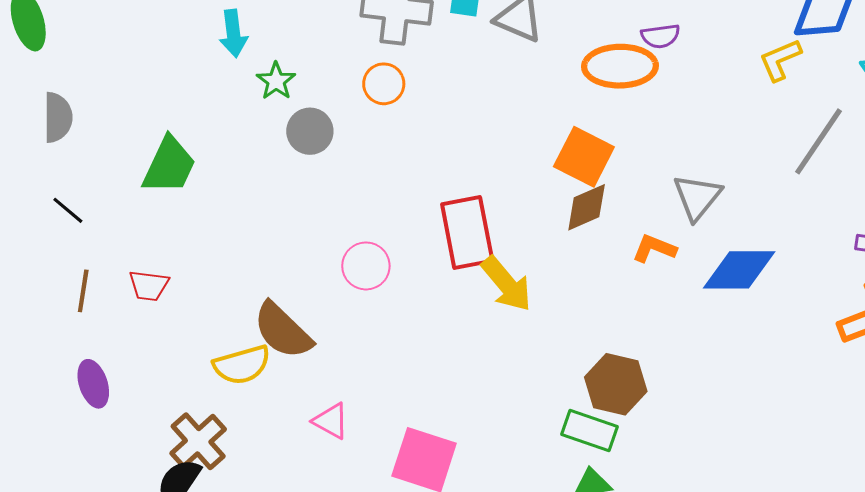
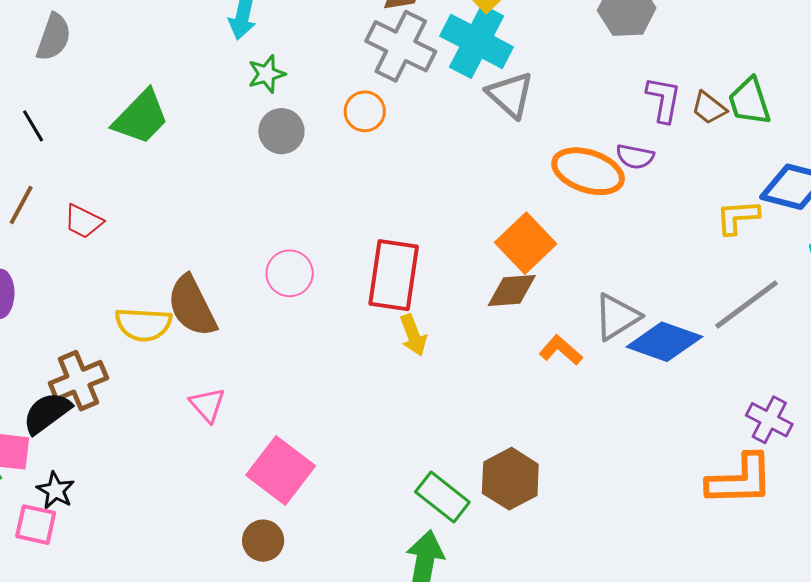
blue diamond: (739, 270) -> (664, 342), moved
yellow arrow: (506, 284) -> (413, 335), size x0.7
brown hexagon: (616, 384) -> (510, 479), moved

